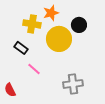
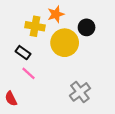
pink line: (34, 69) -> (28, 73), moved
gray cross: (73, 84) -> (80, 92), turned -30

